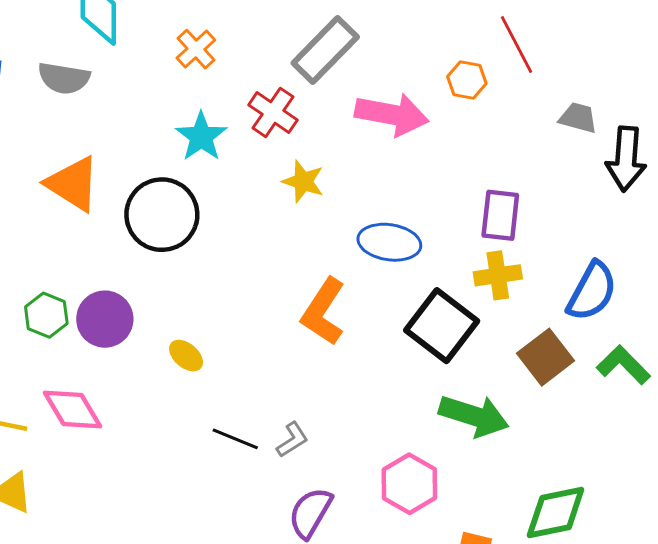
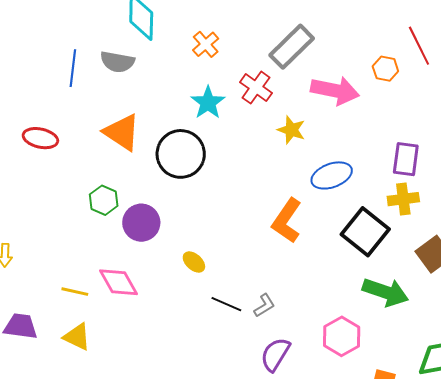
yellow star: (303, 181) -> (291, 130), moved
blue ellipse: (389, 242) -> (332, 175), turned -30
green hexagon: (46, 315) -> (104, 200), moved
yellow ellipse: (186, 356) -> (194, 262), moved

